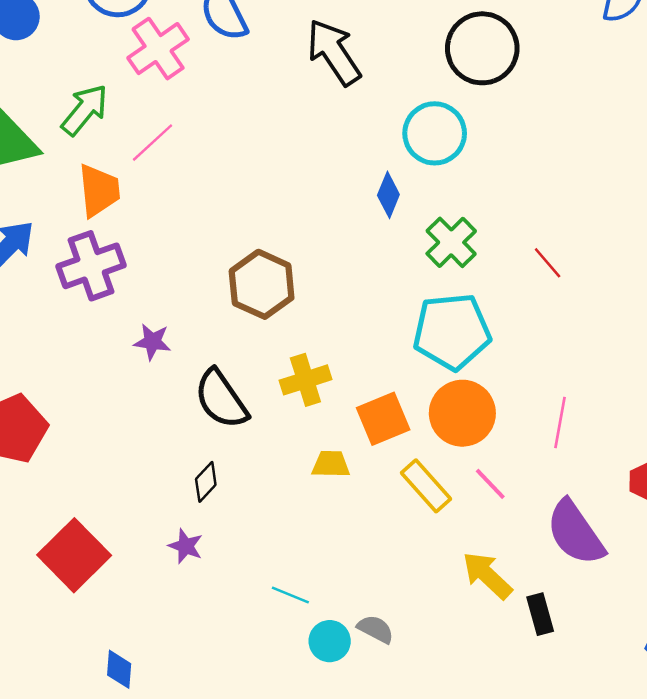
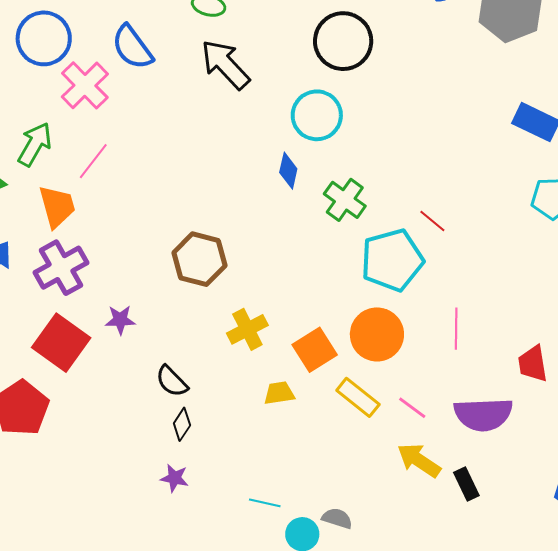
red line: (548, 263) -> (432, 221), moved
cyan pentagon: (452, 331) -> (392, 260), moved
black semicircle: (221, 399) -> (172, 381), moved, size x0.7
pink line: (490, 484) -> (412, 408), moved
purple semicircle: (575, 533) -> (483, 414), turned -48
red square: (74, 555) -> (61, 343), moved

